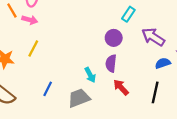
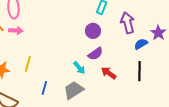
purple arrow: (153, 37) -> (128, 23), turned 55
yellow line: (33, 49) -> (28, 64), moved
purple semicircle: (111, 63) -> (95, 54), turned -119

